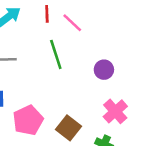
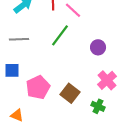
green line: (56, 54) -> (60, 35), turned 55

